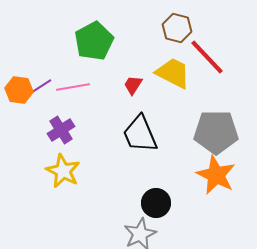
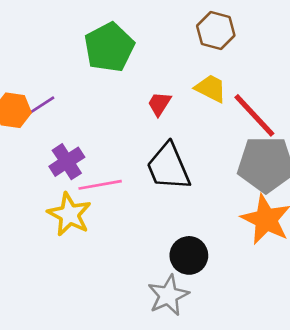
red line: (207, 57) -> (254, 115), moved
yellow trapezoid: (173, 73) -> (211, 88), size x0.7
pink line: (73, 87) -> (100, 185), moved

